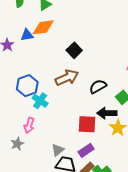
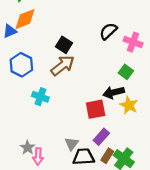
black square: (74, 50) -> (64, 45), moved
blue hexagon: (27, 86) -> (21, 65), moved
black semicircle: (98, 86) -> (108, 31), moved
pink arrow: (29, 125) -> (38, 156), moved

